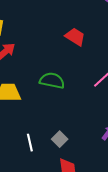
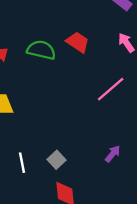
green semicircle: (52, 81) -> (41, 50), moved

